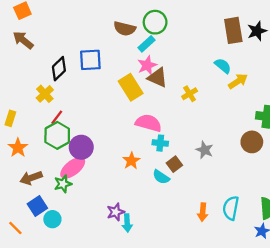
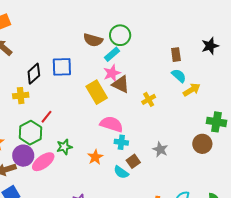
brown rectangle: (233, 30) -> (176, 55), moved, size x0.6
yellow cross: (45, 94) -> (21, 96), turned 35
red line: (57, 117) -> (47, 117), moved
purple circle: (81, 147) -> (23, 156), moved
green star: (63, 184) -> (64, 147), moved

